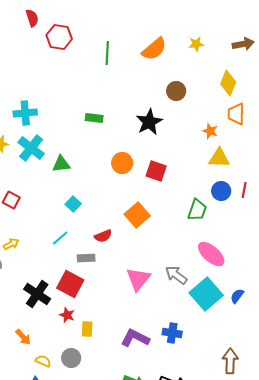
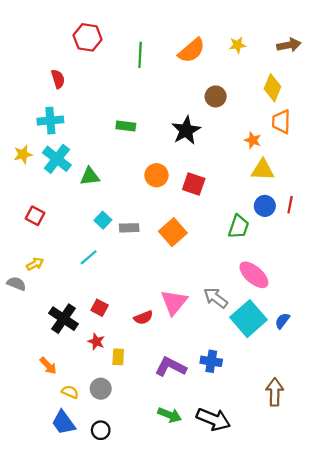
red semicircle: (32, 18) -> (58, 79), moved
red semicircle: (103, 236) -> (143, 318), moved
gray rectangle: (86, 258) -> (129, 228), moved
red square: (70, 284) -> (100, 308), size x0.6

